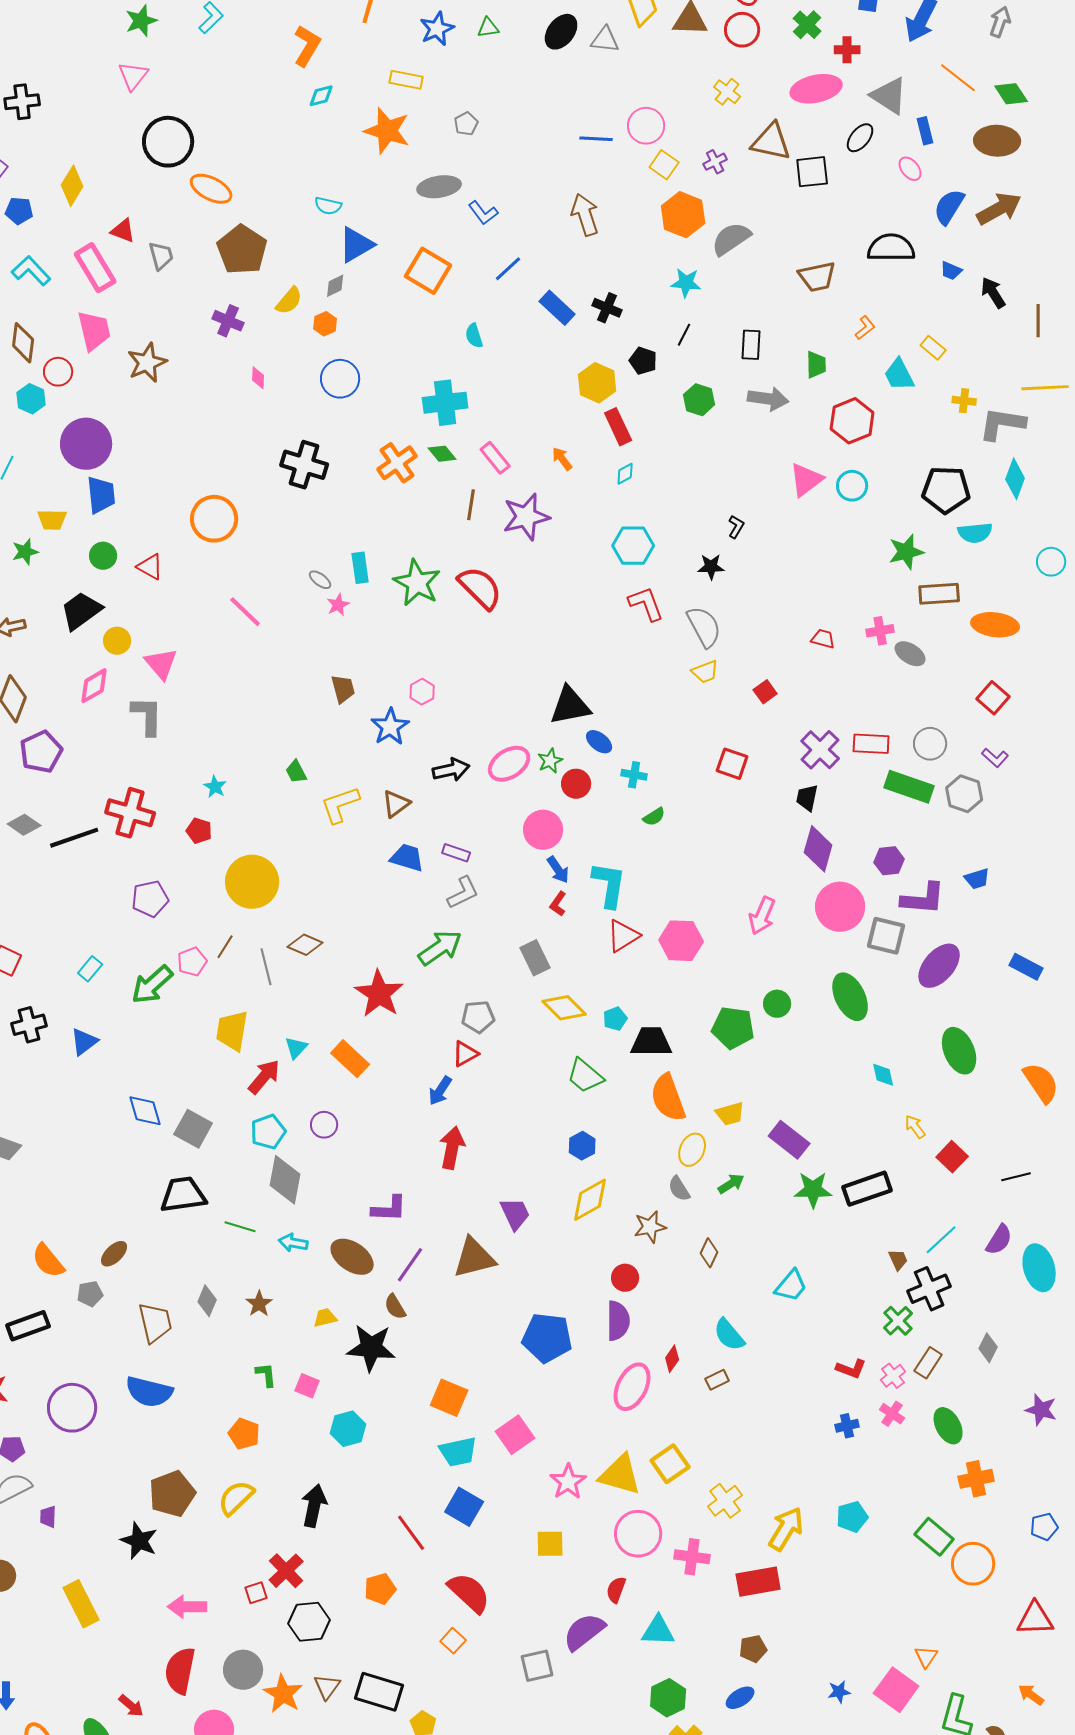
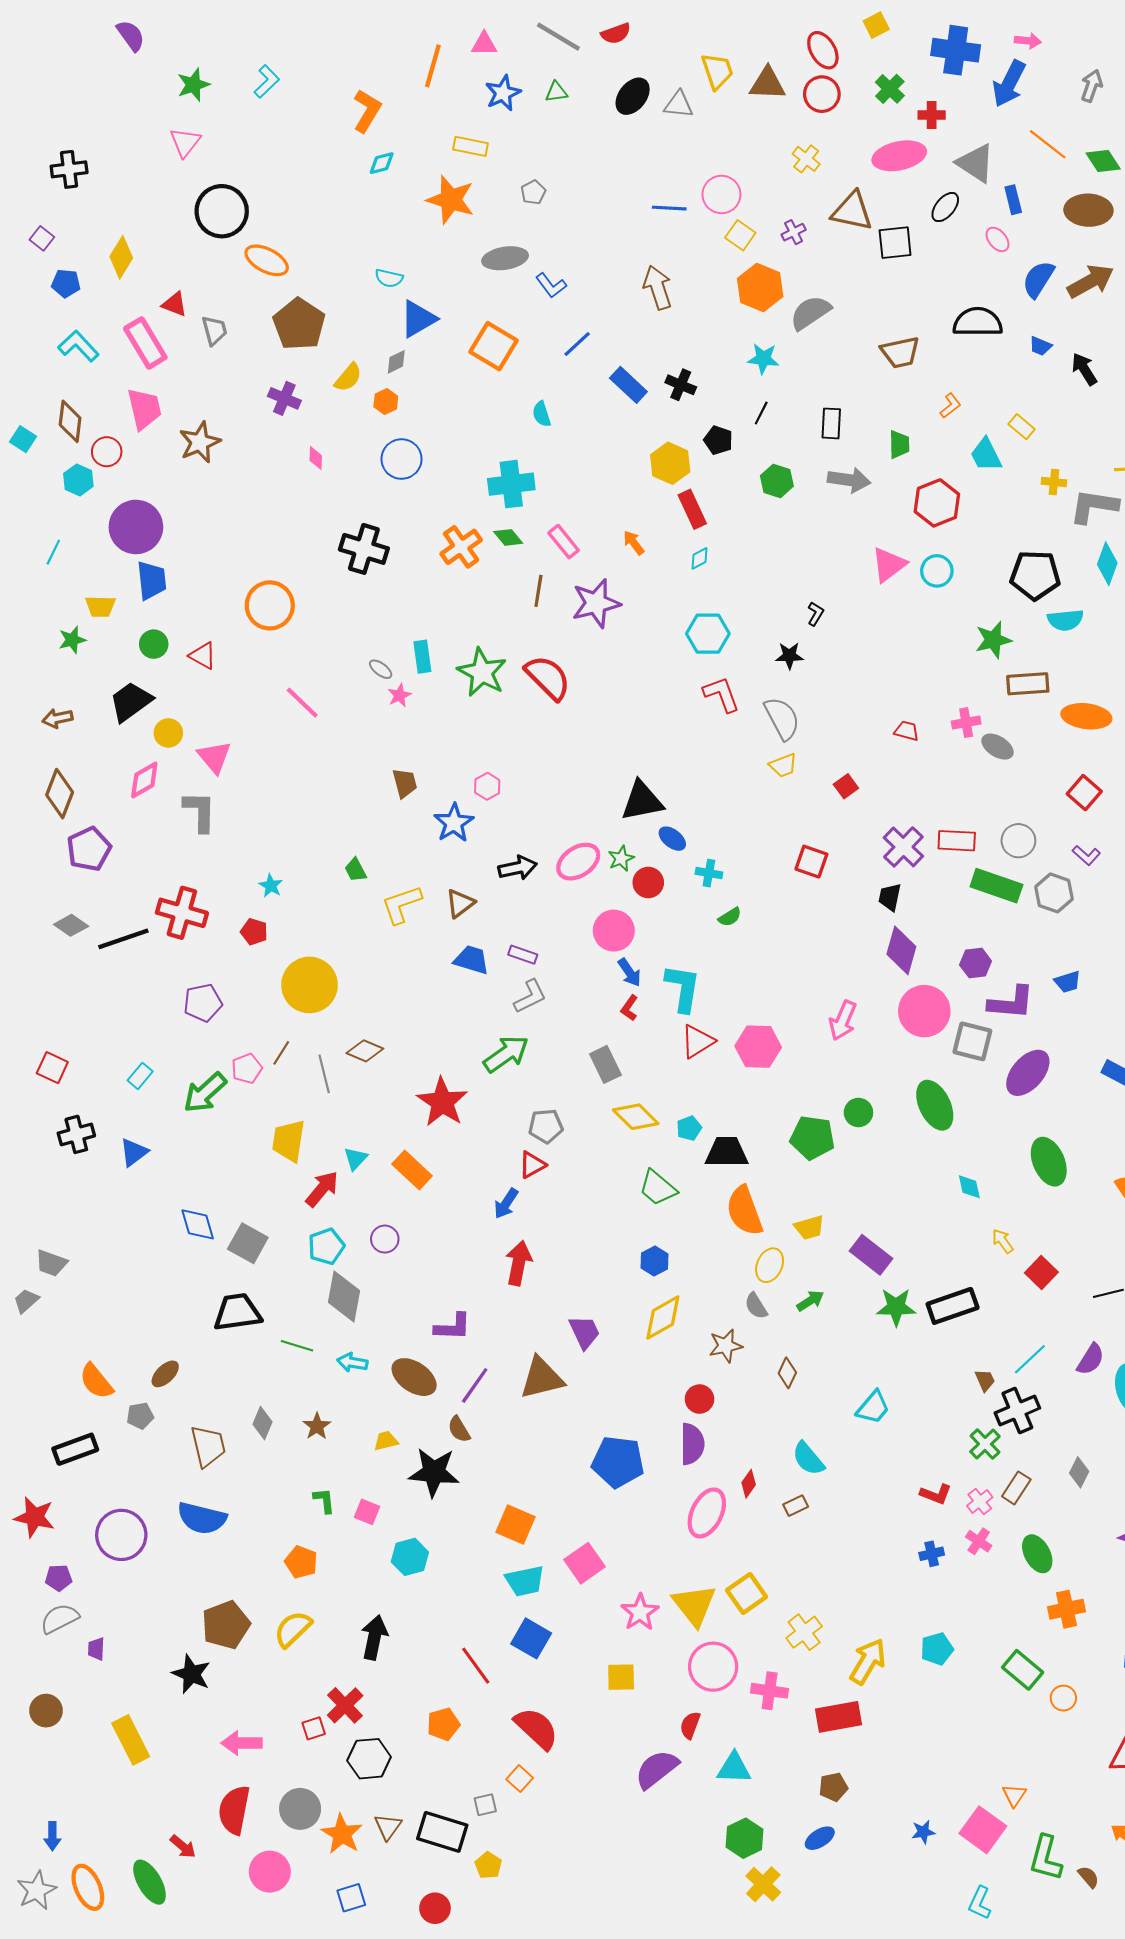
yellow triangle: (620, 1475) -> (694, 1605), turned 36
orange circle: (973, 1564) -> (1063, 1698), size x0.6
gray square: (537, 1666) -> (485, 1805), moved, size x0.7

